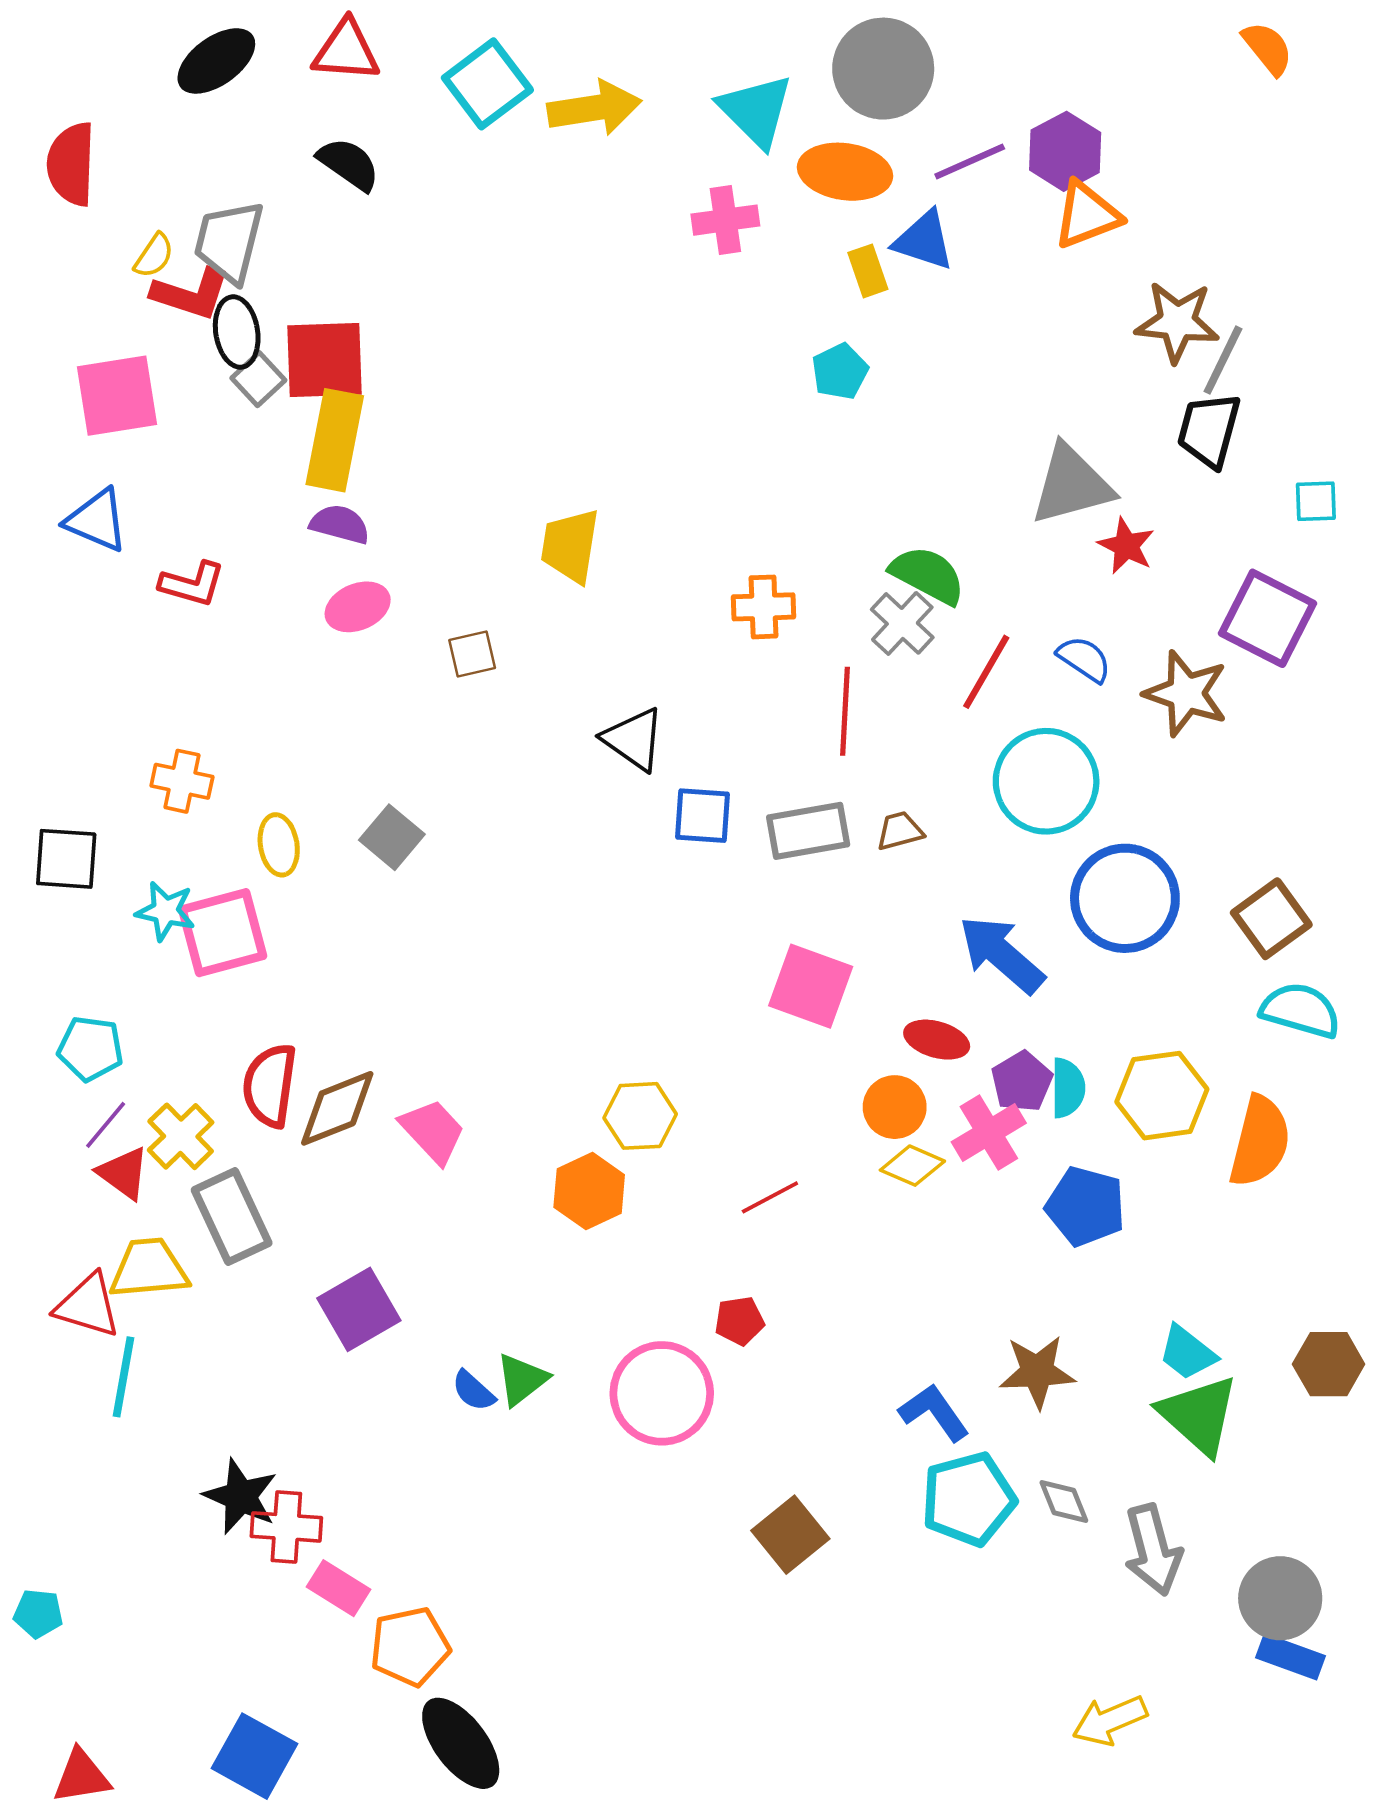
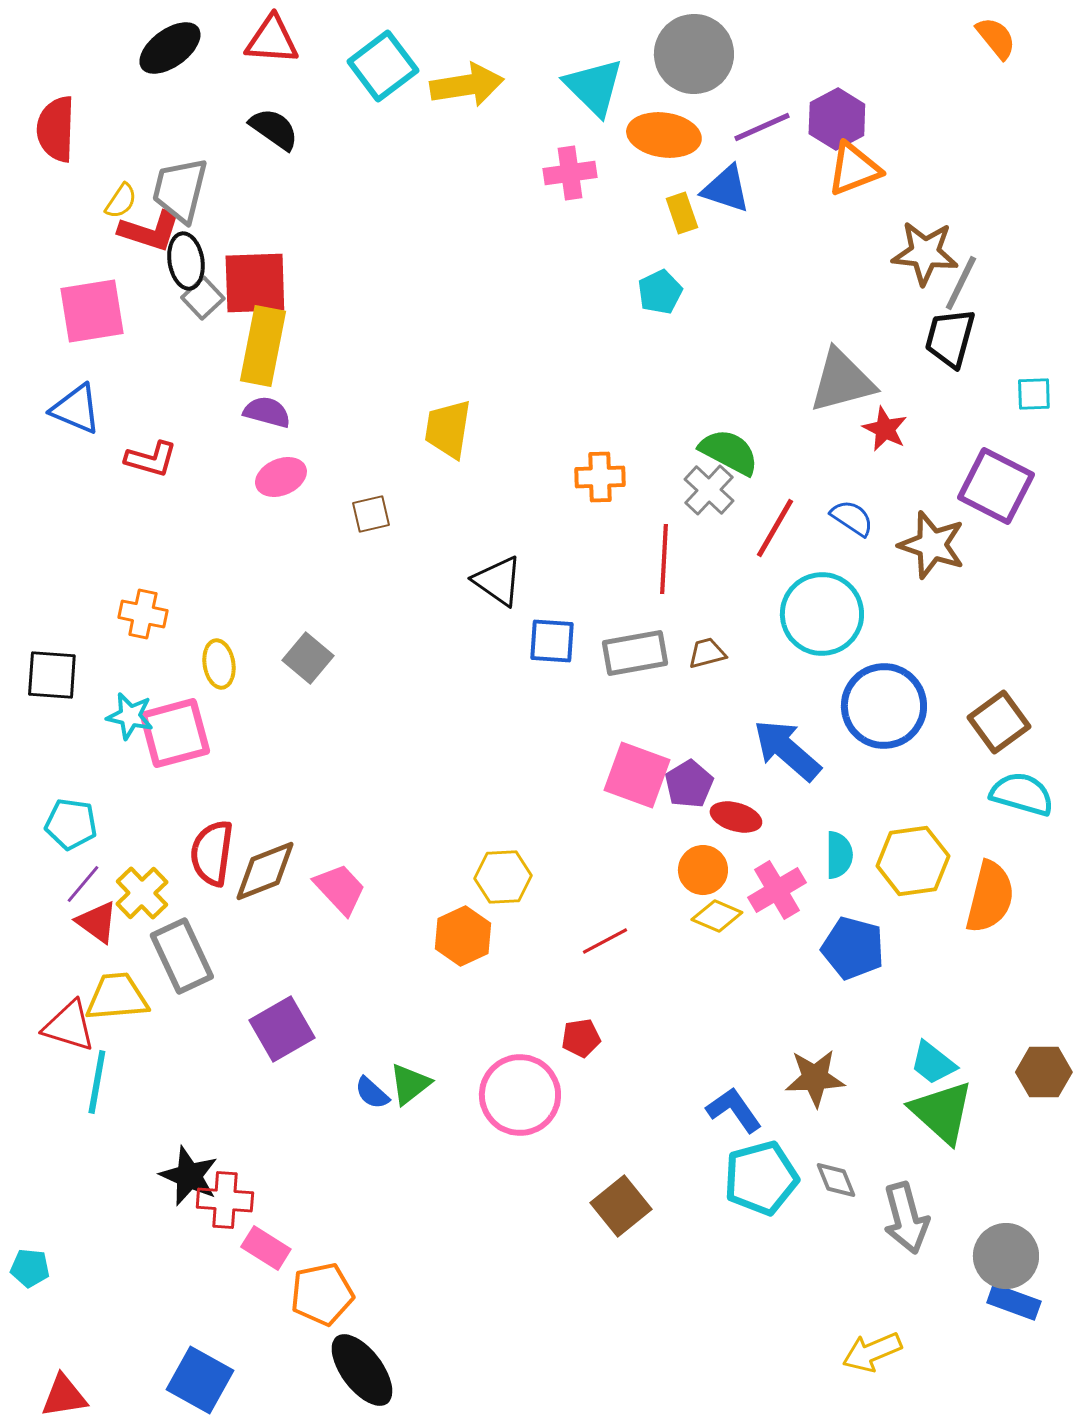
purple pentagon: (1022, 1082) -> (689, 784), moved

